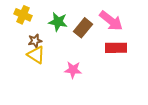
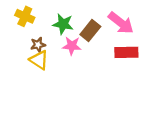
pink star: (73, 70) -> (72, 46), moved

